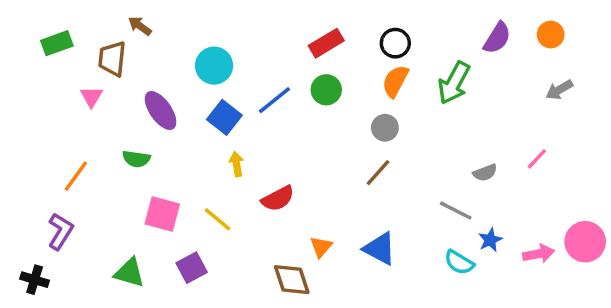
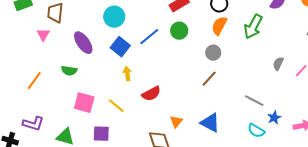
gray semicircle: (485, 173) -> (278, 64), moved, turned 136
purple L-shape: (60, 231) -> (33, 124), moved, turned 75
purple square: (192, 268) -> (101, 134), turned 30

